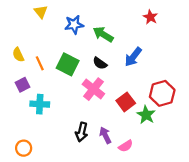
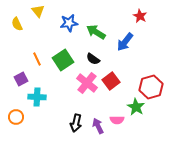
yellow semicircle: (18, 55) -> (17, 24), moved
blue arrow: (133, 57) -> (125, 42), moved
green square: (68, 64) -> (63, 60), turned 30
red square: (126, 102) -> (111, 81), moved
pink semicircle: (126, 146) -> (117, 120), moved, turned 32
orange circle: (24, 148) -> (16, 117), moved

